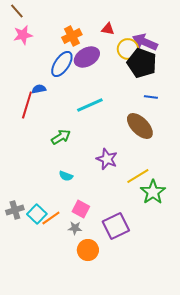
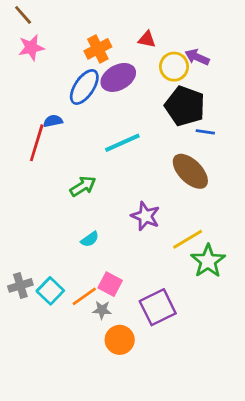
purple arrow: (145, 42) -> (197, 57), size x0.7
black pentagon: (142, 63) -> (185, 106), moved
cyan semicircle: (66, 176) -> (90, 239), turned -56
orange line: (51, 218) -> (84, 296), moved

